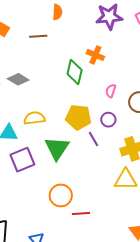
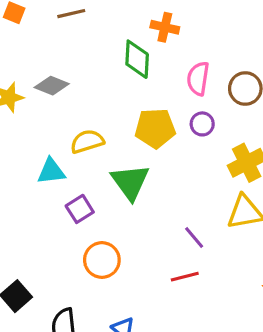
pink semicircle: (111, 91) -> (198, 79), size x1.5
purple line: (93, 139) -> (194, 237), moved
purple square: (22, 160) -> (80, 209), size x0.7
orange circle: (61, 195) -> (102, 260), moved

